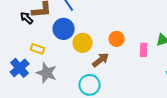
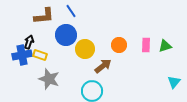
black arrow: (27, 18) -> (29, 42), moved, turned 64
pink rectangle: (144, 50) -> (146, 45), moved
blue cross: (20, 68) -> (22, 55), moved, turned 30

